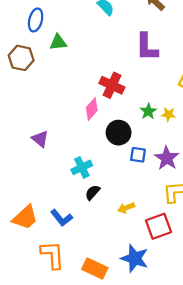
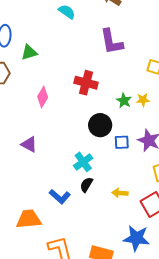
pink diamond: (92, 109) -> (43, 97), moved
cyan cross: (82, 167) -> (83, 162), moved
yellow arrow: (126, 208) -> (120, 193), turned 35
orange trapezoid: (25, 217) -> (29, 219), turned -132
blue L-shape: (62, 218) -> (60, 197), moved

